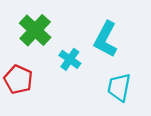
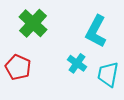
cyan cross: (70, 59) -> (77, 63), moved

